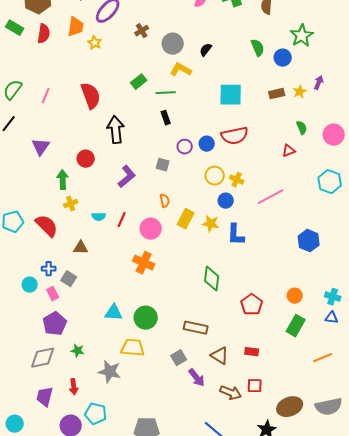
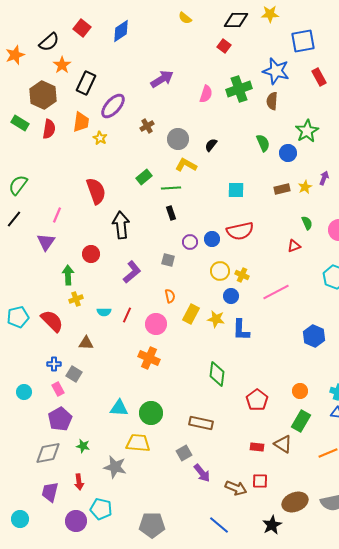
cyan square: (231, 95) -> (236, 190), size x0.7
pink line: (46, 96) -> (57, 215), moved
cyan circle: (30, 285) -> (24, 392), moved
brown triangle: (220, 356) -> (283, 444), moved

